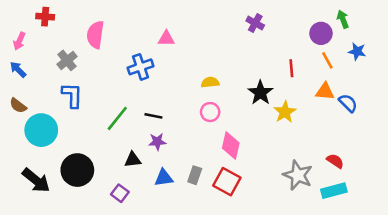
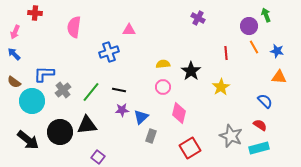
blue star: (357, 51) -> (277, 51), moved
gray cross: (67, 60) -> (63, 90), moved
orange triangle: (325, 91) -> (279, 77), moved
black star: (260, 93) -> (191, 71), moved
blue L-shape: (72, 95) -> (44, 74), moved, turned -90
blue semicircle: (348, 103) -> (265, 101), moved
black triangle: (133, 160) -> (87, 125), moved, size x1.5
blue triangle: (164, 178) -> (141, 117), moved, turned -35
red square: (227, 182) -> (190, 148), moved, turned 30
purple square: (120, 193) -> (98, 157), moved

